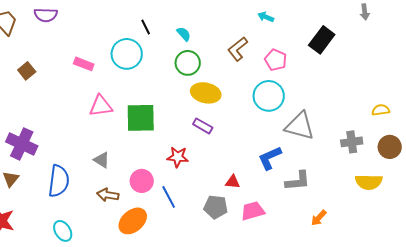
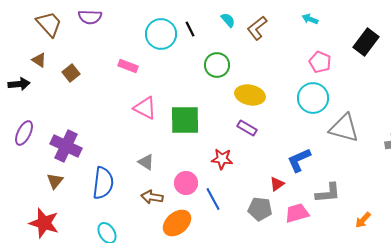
cyan semicircle: (184, 34) -> (228, 20), moved
brown L-shape: (238, 49) -> (257, 28), moved
cyan circle: (127, 54) -> (161, 34), moved
green circle: (188, 63) -> (217, 65), moved
pink triangle: (101, 106) -> (145, 108), turned 35
blue L-shape: (270, 158) -> (299, 160), moved
gray L-shape: (298, 181) -> (328, 193), moved
red triangle: (233, 182) -> (277, 184), turned -42

